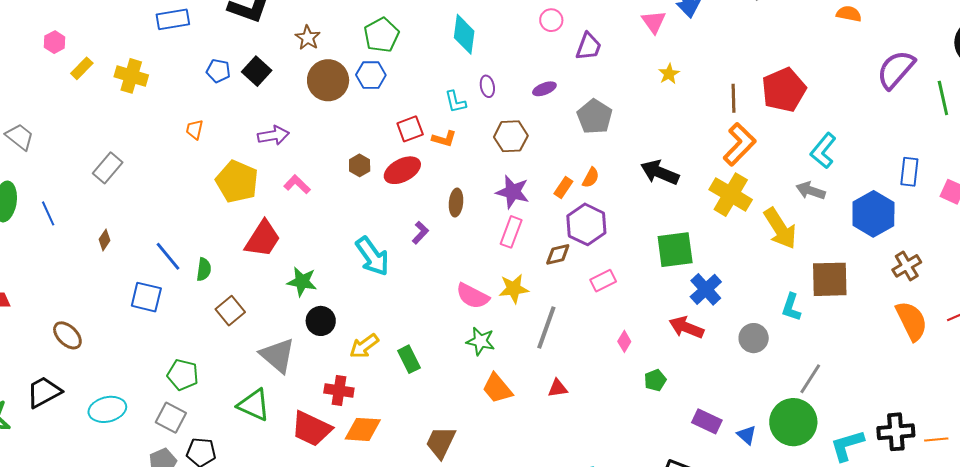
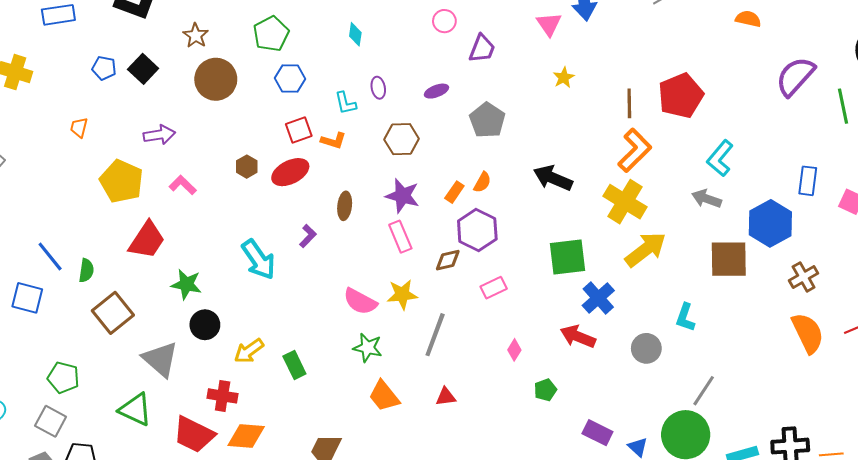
cyan diamond: (464, 34) -> (355, 34), size x0.6
blue hexagon: (371, 75) -> (290, 78), moved
yellow arrow: (780, 228) -> (646, 250), moved, turned -96
pink rectangle: (511, 232) -> (400, 237), turned -44
brown square: (830, 279) -> (729, 259), moved
brown square: (230, 311) -> (113, 313), size x1.4

